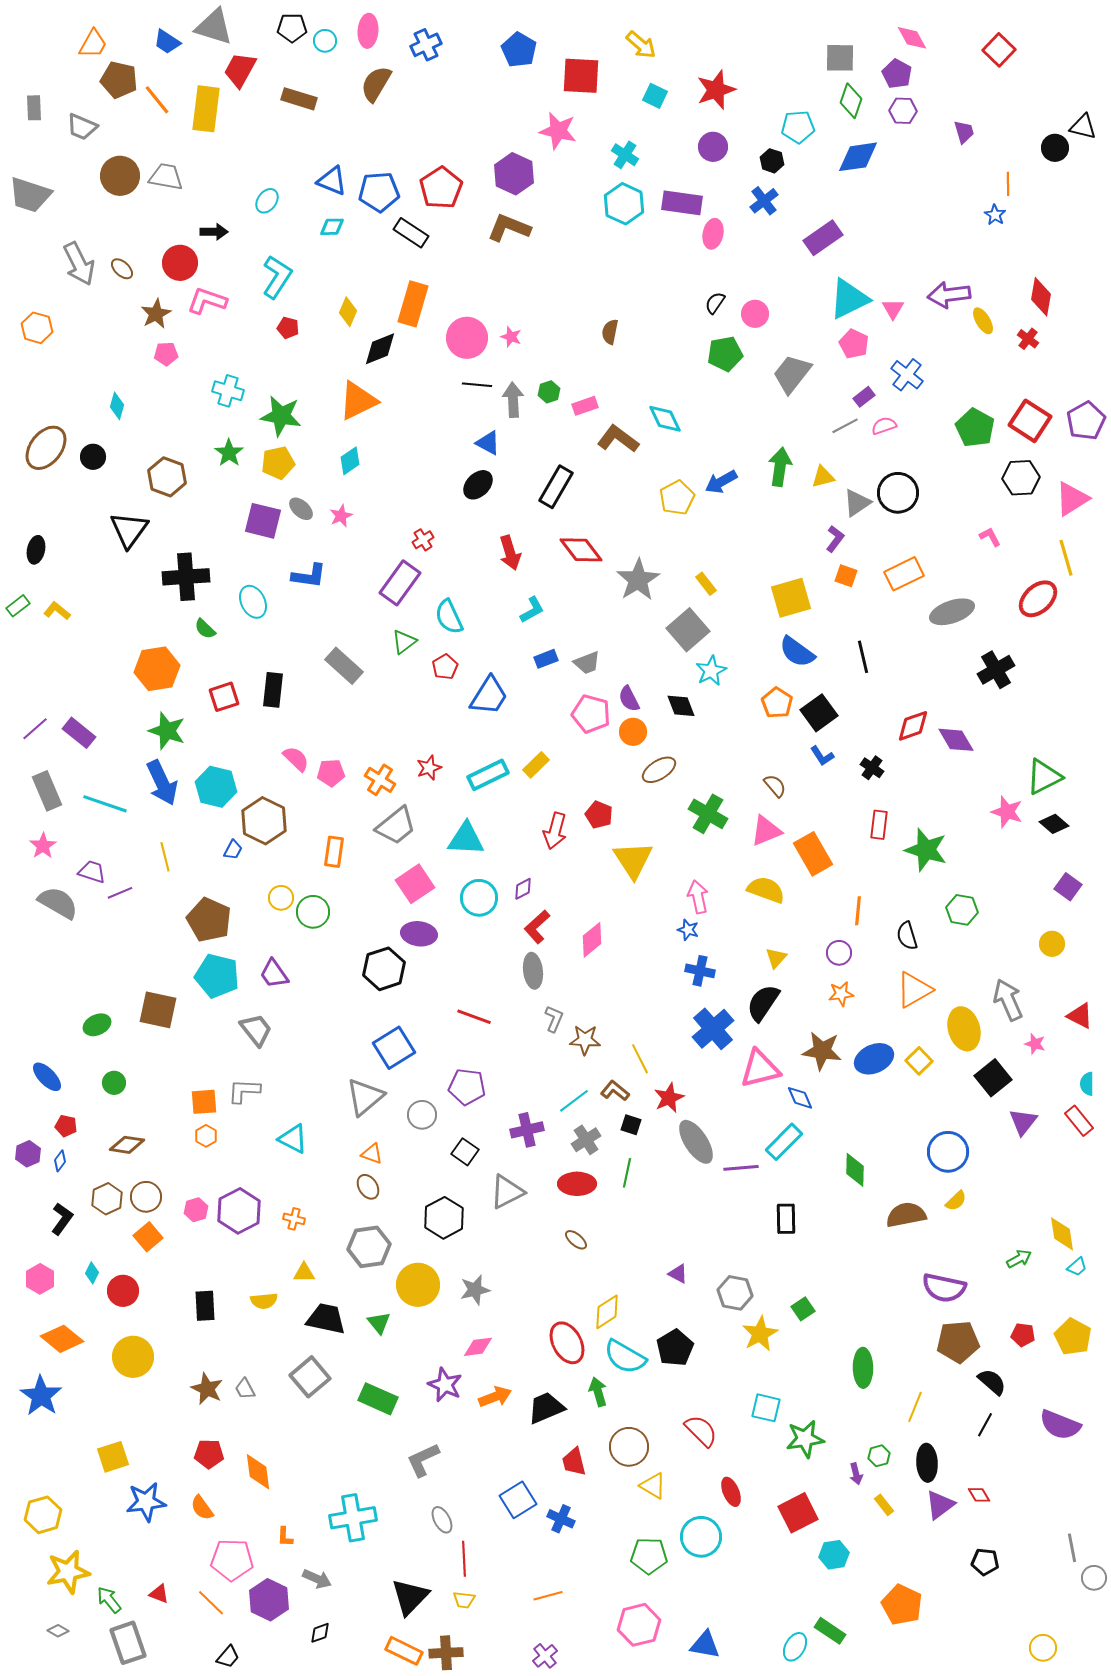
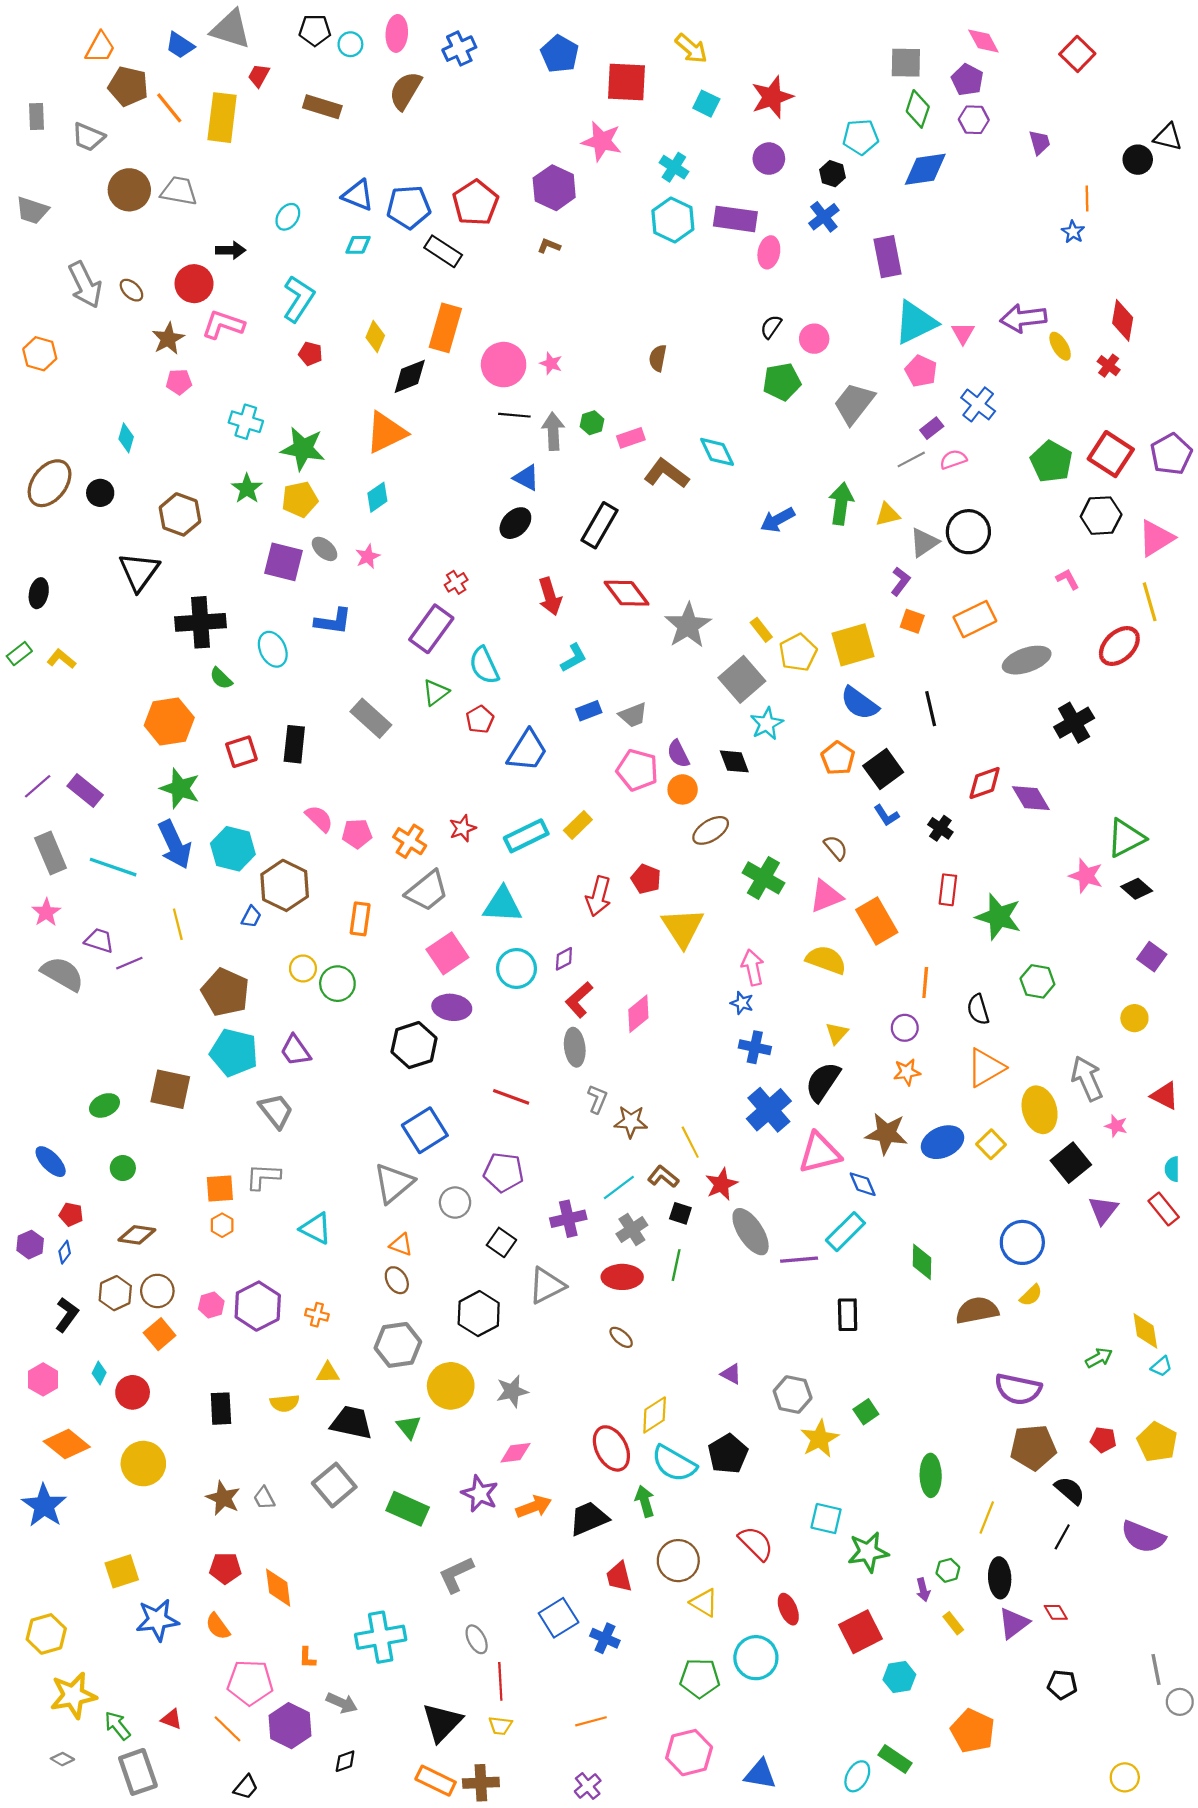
red trapezoid: (240, 70) -> (259, 75), size x0.6
gray trapezoid: (30, 195) -> (32, 210), size x0.7
brown L-shape: (509, 228) -> (549, 246), size x0.5
purple rectangle: (823, 238) -> (887, 257), turned -66
yellow pentagon: (677, 498) -> (798, 652), moved

